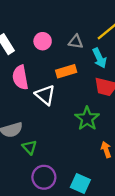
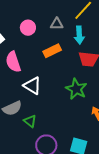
cyan arrow: (99, 58) -> (79, 35), turned 30
white triangle: (45, 95) -> (32, 86), moved

